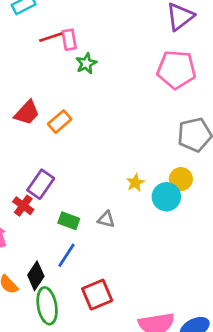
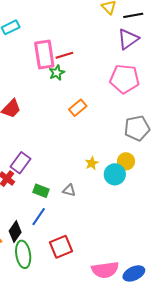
red line: (51, 37) -> (64, 55), moved
pink rectangle: (69, 40) -> (44, 54), size x1.8
orange rectangle: (60, 122) -> (78, 108), moved

